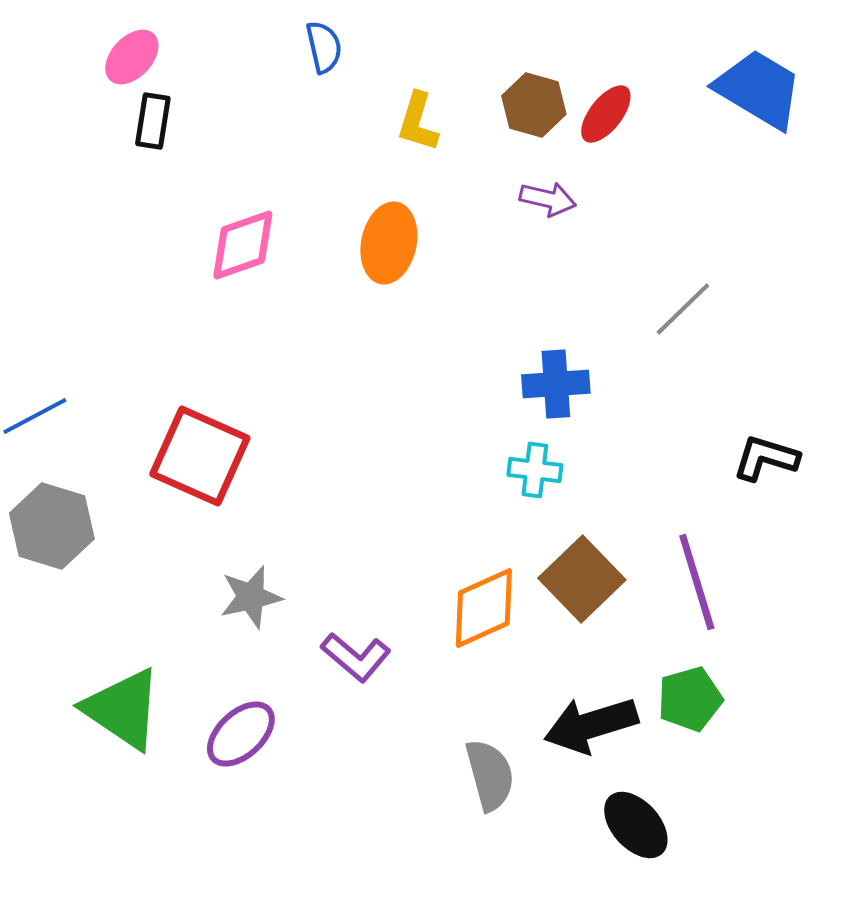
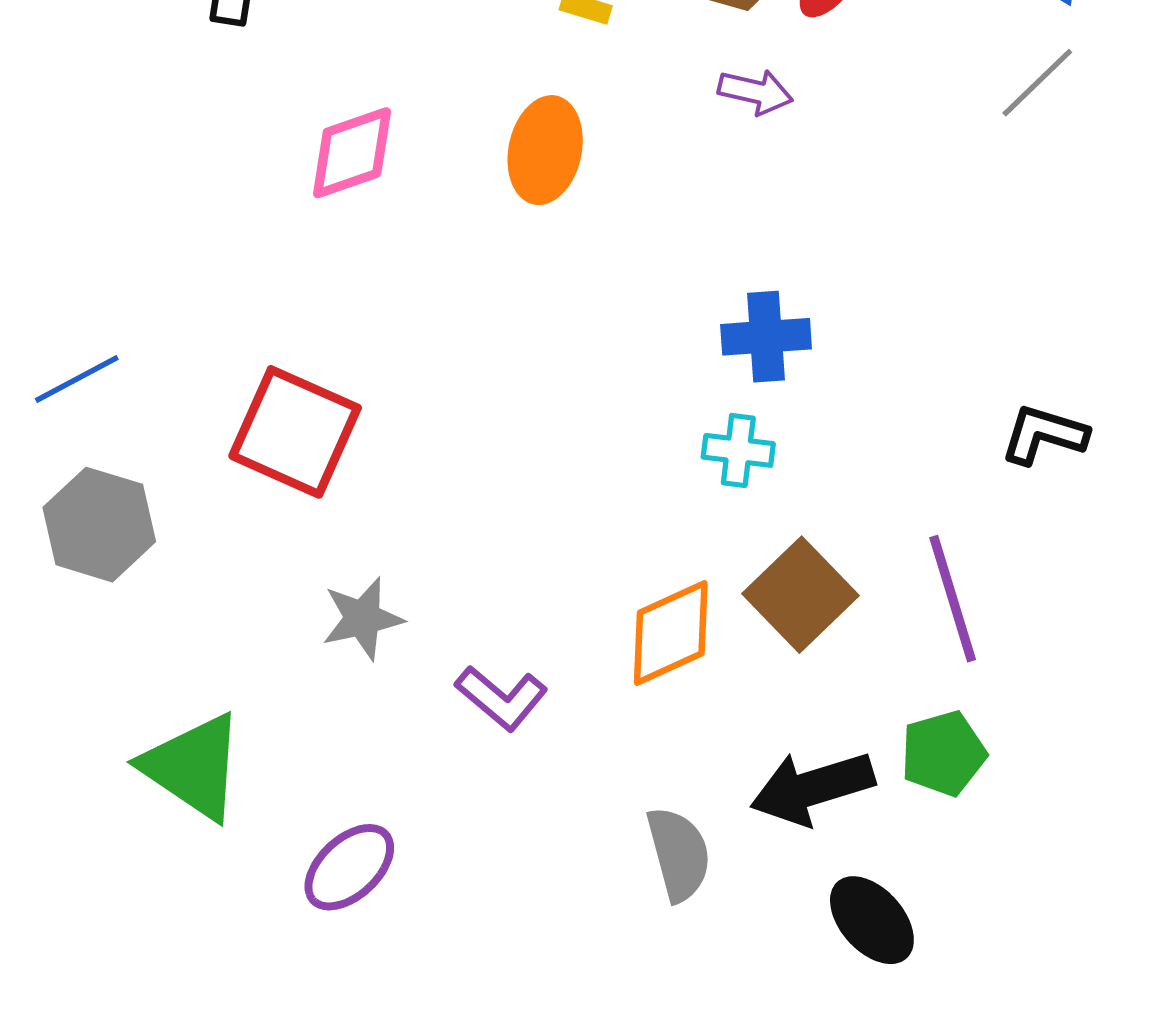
gray line: (683, 309) -> (1037, 83), moved
purple ellipse: (241, 734) -> (349, 867), moved

